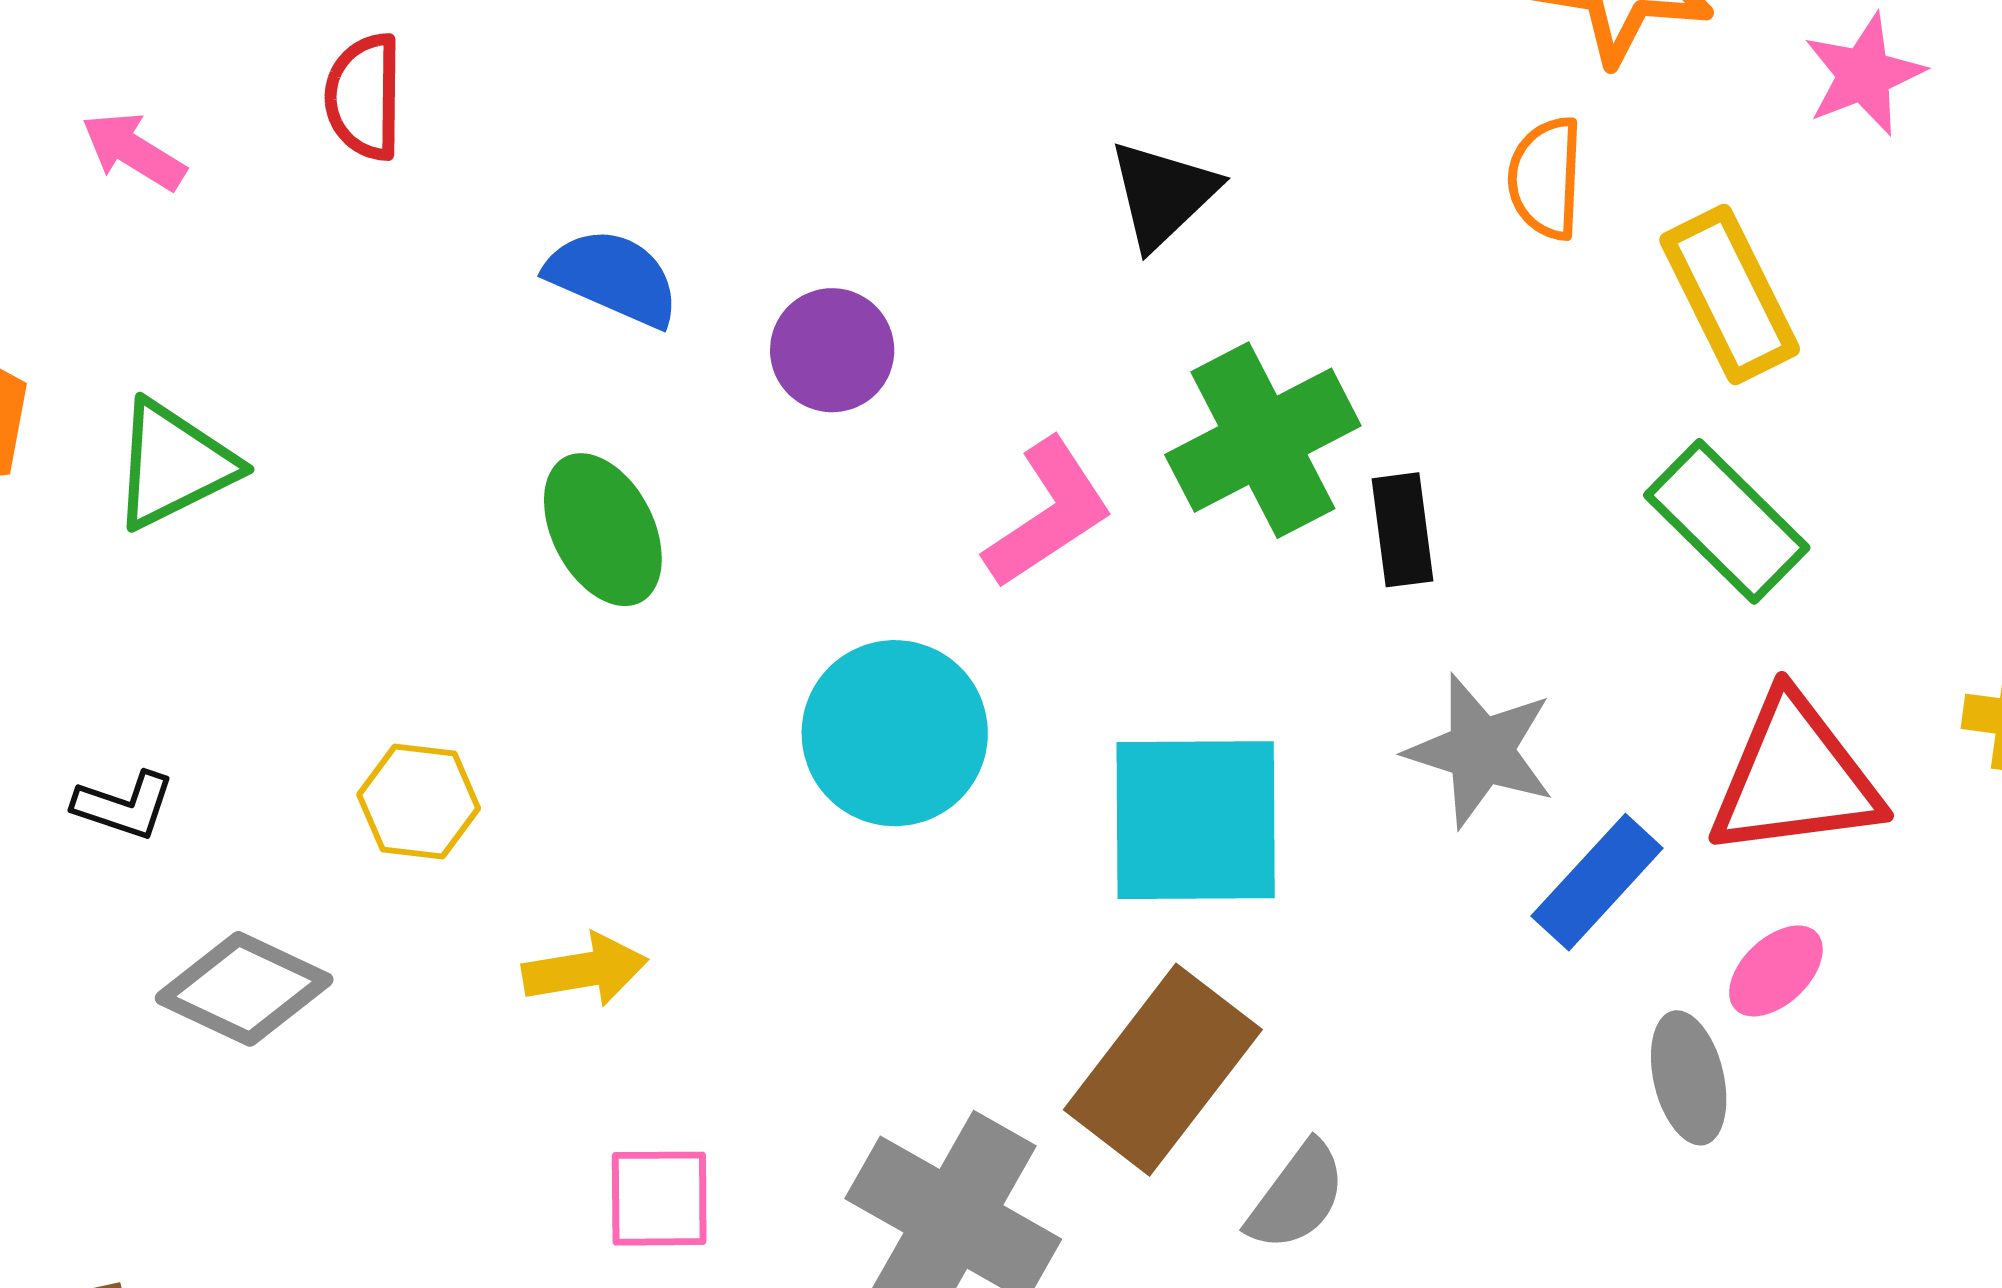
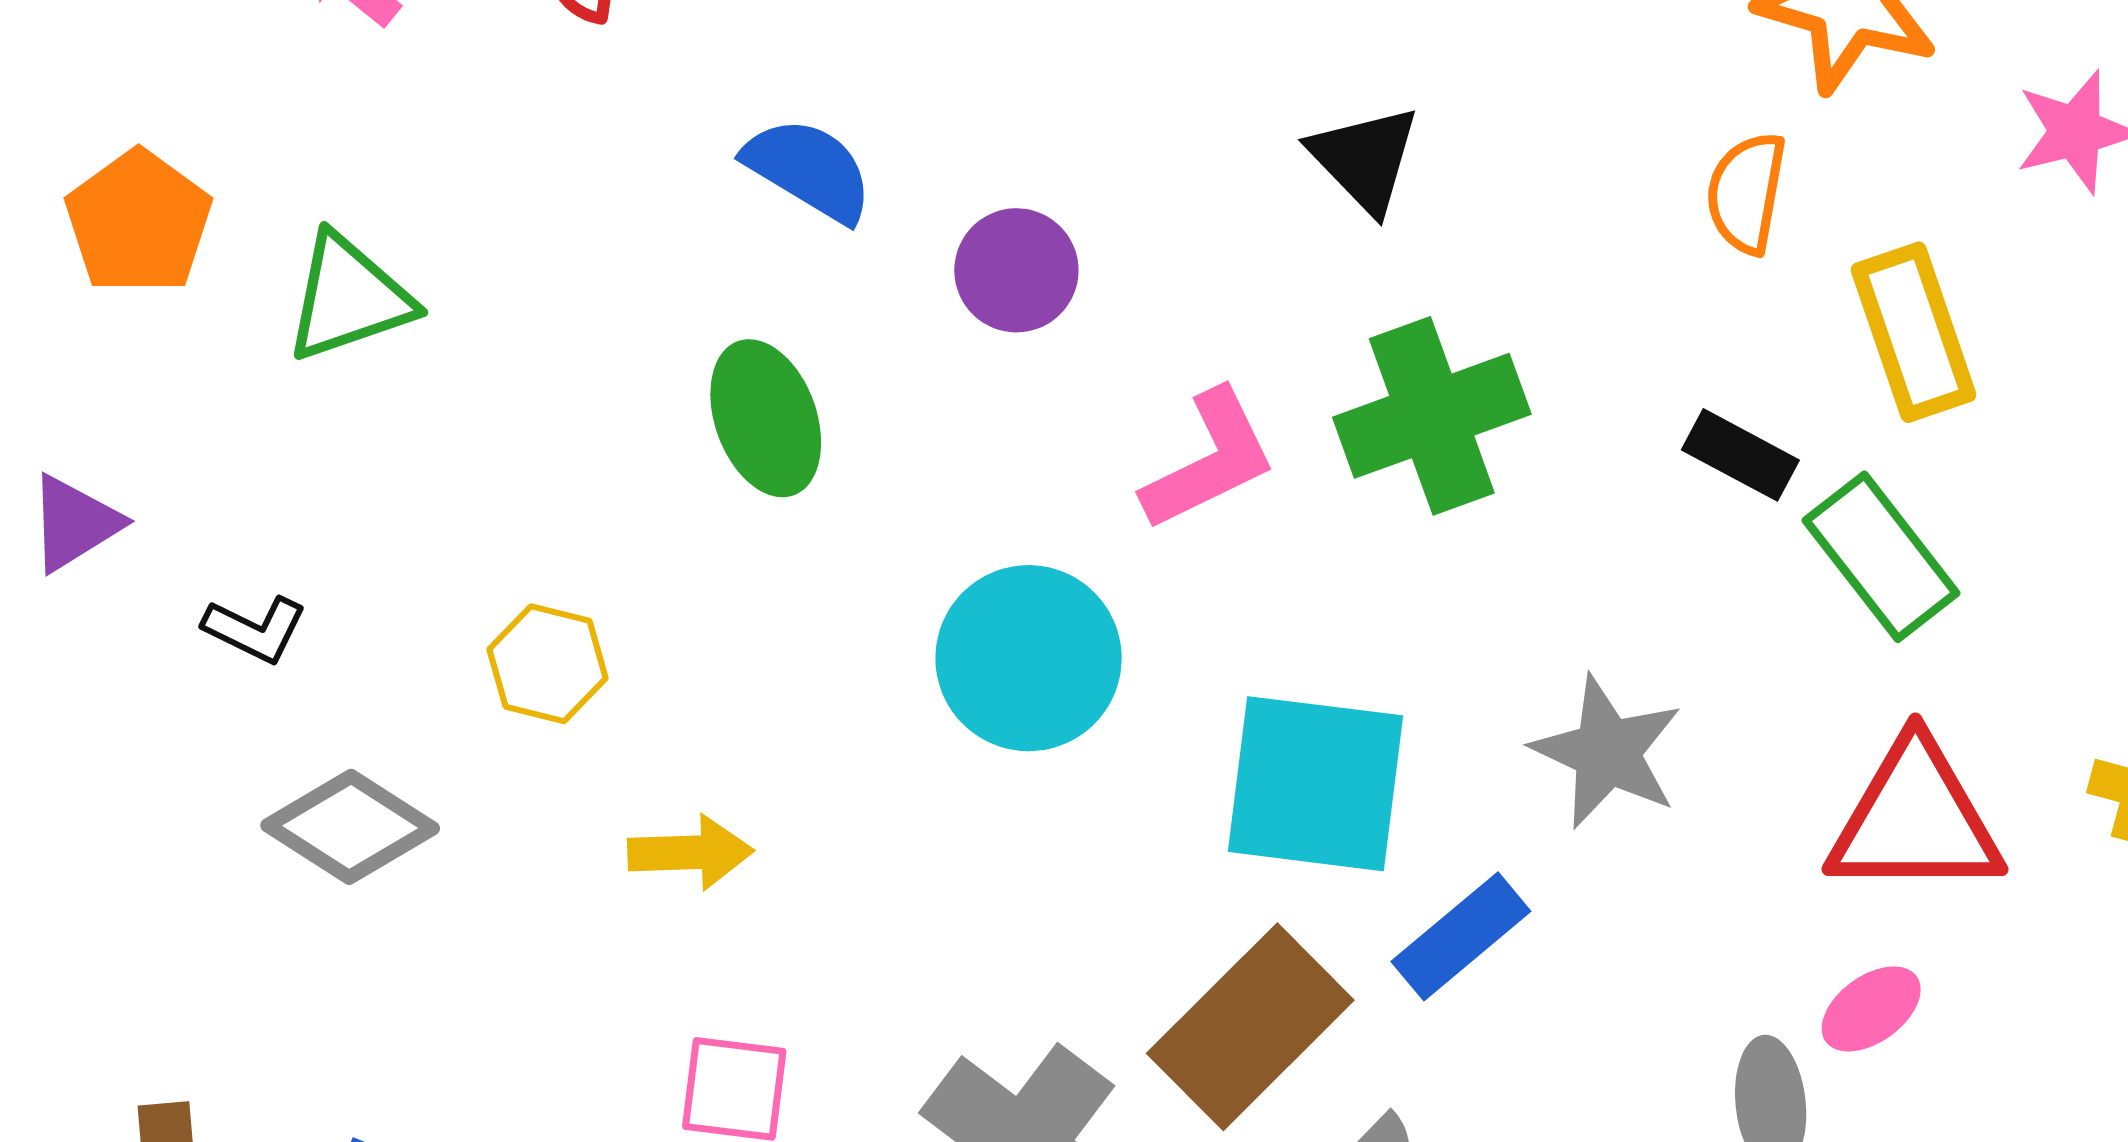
black triangle: (1163, 194) -> (1365, 159), turned -38
black rectangle: (1402, 530) -> (1740, 455), moved, turned -62
blue rectangle: (1597, 882) -> (1461, 936), moved

